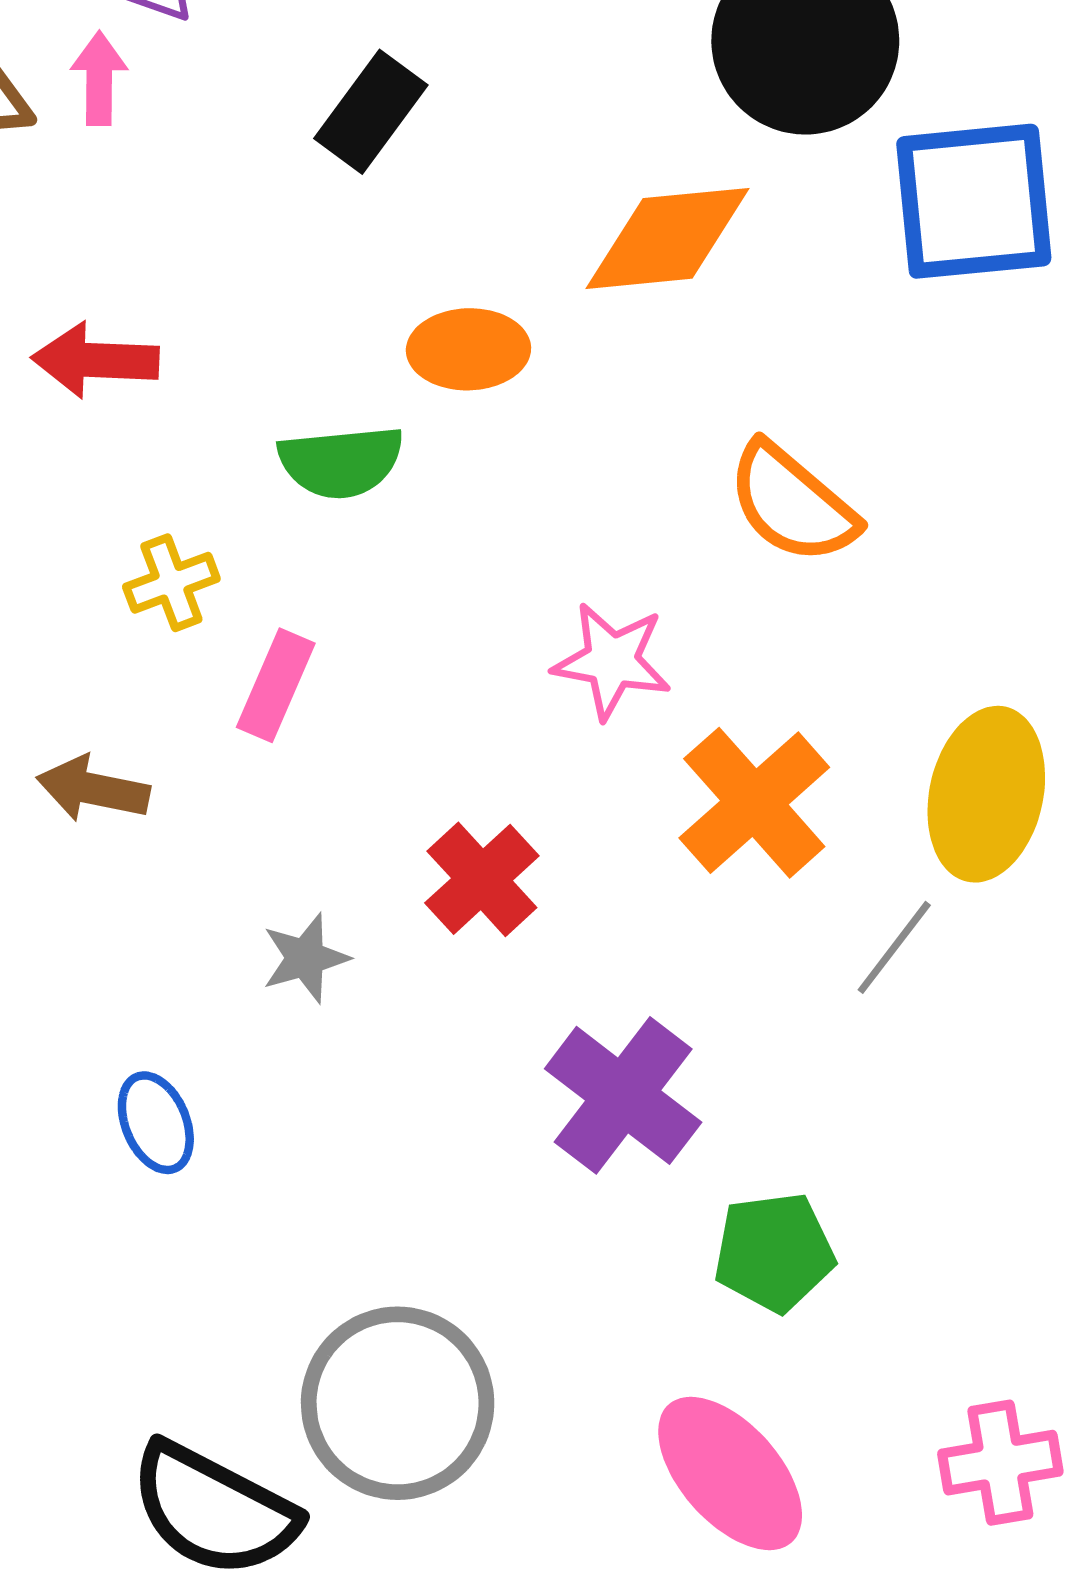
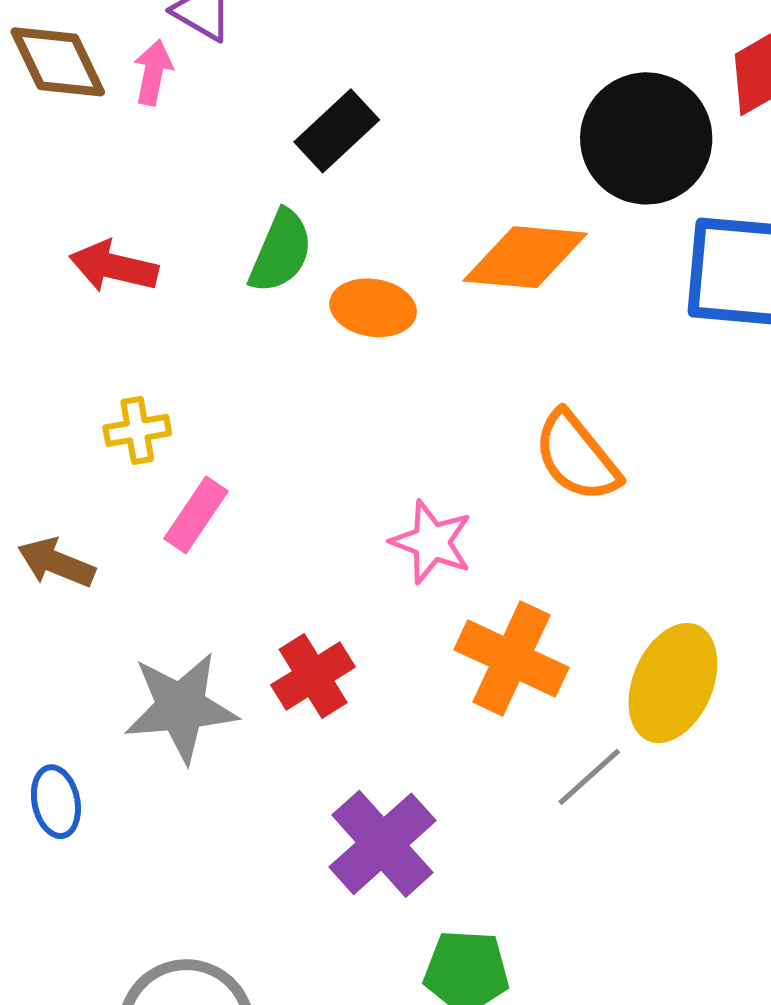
green semicircle: (341, 462) -> (281, 251), moved, turned -72
orange cross: (754, 803) -> (511, 659), turned -34
gray star: (305, 958) -> (181, 707), size x1.8

